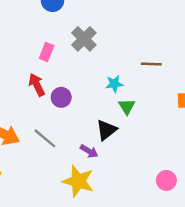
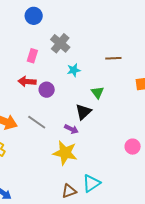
cyan star: (114, 84) -> (74, 70), moved
red arrow: (37, 85) -> (27, 82), turned -54

